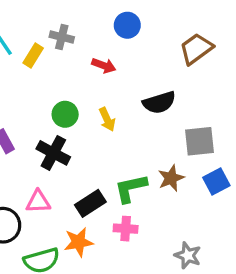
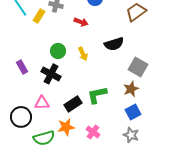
gray square: (200, 141) -> (138, 67), turned 36
brown star: (171, 178) -> (131, 89), moved
blue square: (216, 182) -> (133, 112), moved
pink cross: (126, 229) -> (93, 132), moved, turned 32

